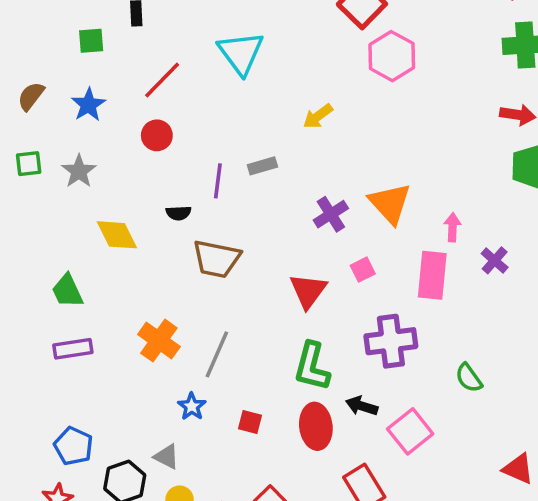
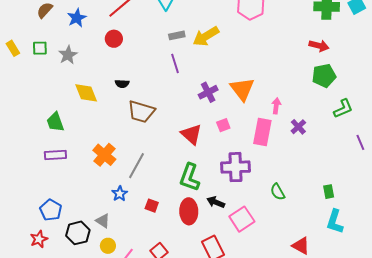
yellow arrow: (318, 116) -> (206, 36), size x1.5
gray rectangle: (262, 166) -> (177, 35), moved
purple line: (218, 181) -> (175, 63), moved, turned -30
red triangle: (308, 291) -> (191, 134), turned -30

